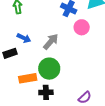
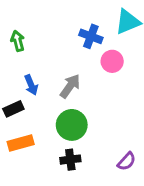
blue arrow: (24, 38) -> (31, 85), turned 48
orange rectangle: (28, 78) -> (21, 143), moved

